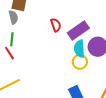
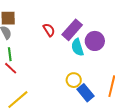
yellow circle: (80, 62) -> (74, 80), moved

